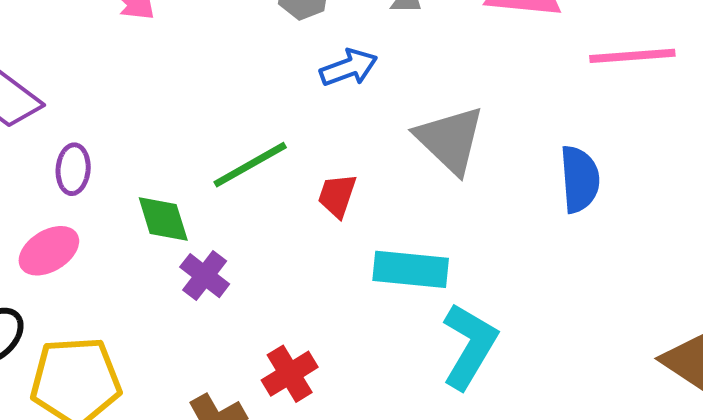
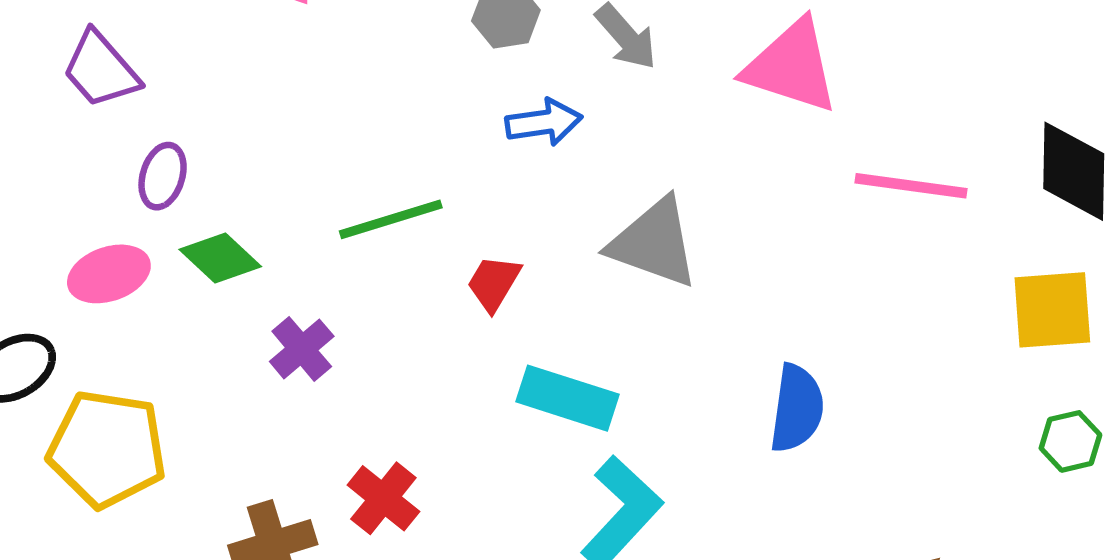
gray triangle: (450, 140) -> (654, 243), turned -36
blue semicircle: (580, 179) -> (797, 408), moved
green diamond: (163, 219) -> (220, 258), moved, turned -42
red cross: (290, 374) -> (383, 498), turned -32

